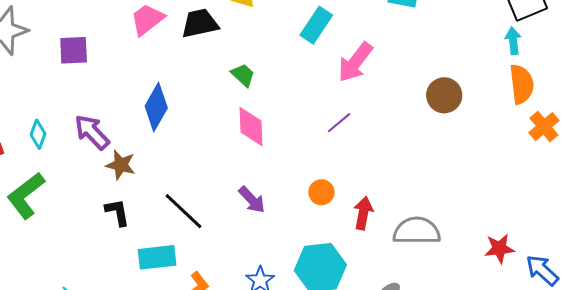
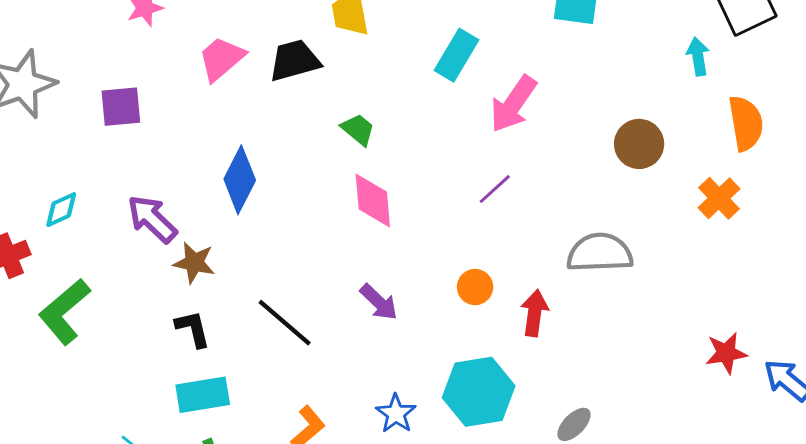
cyan arrow: (513, 41) -> (698, 56), moved
orange cross: (544, 127) -> (719, 198), moved
cyan diamond: (38, 134) -> (61, 210), moved, turned 48
gray semicircle: (417, 231) -> (600, 253), moved
cyan rectangle: (157, 257) -> (203, 395), moved

